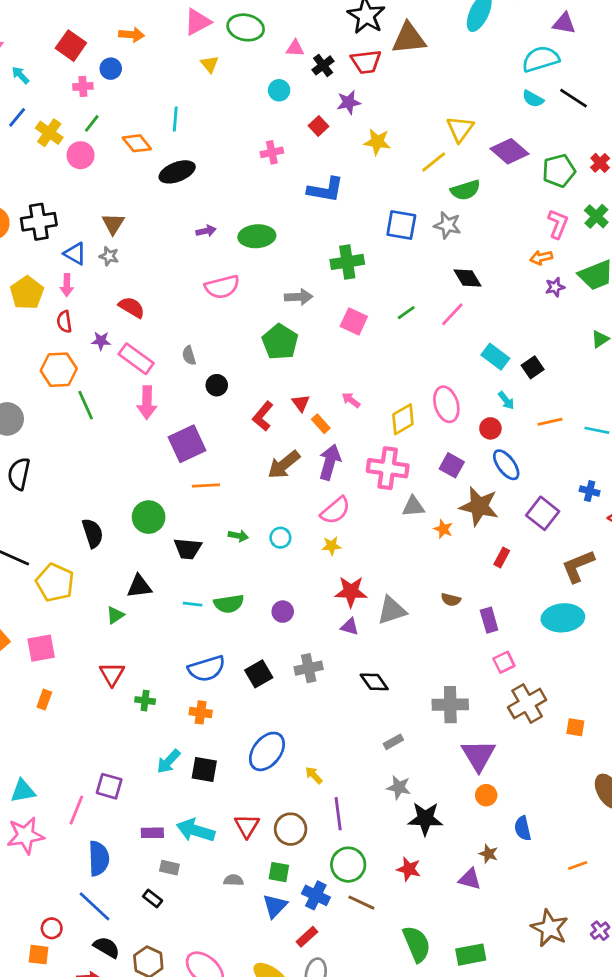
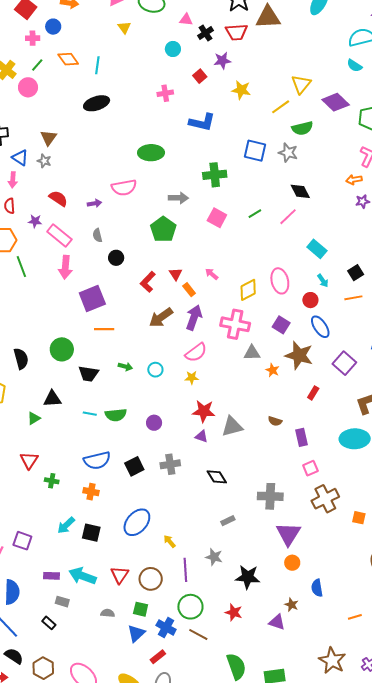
orange diamond: (137, 143) -> (68, 59), moved
purple arrow: (206, 231) -> (94, 203), moved
black square: (533, 367) -> (356, 273), moved
gray star: (399, 787) -> (214, 557), moved

